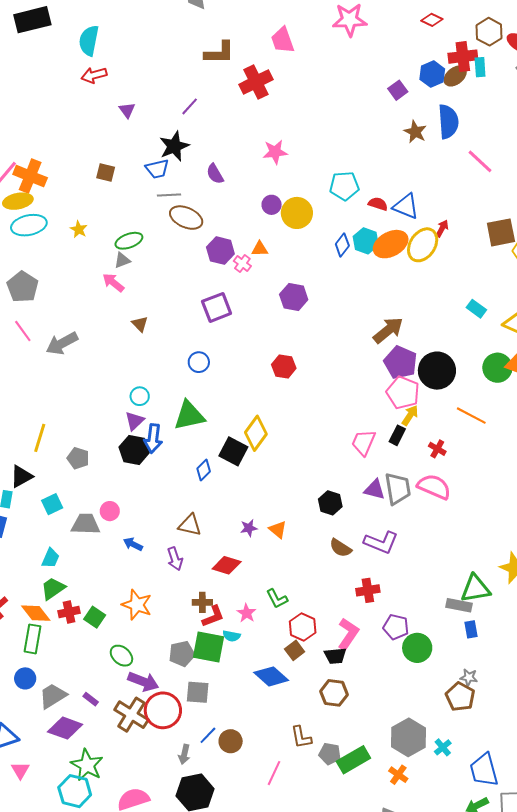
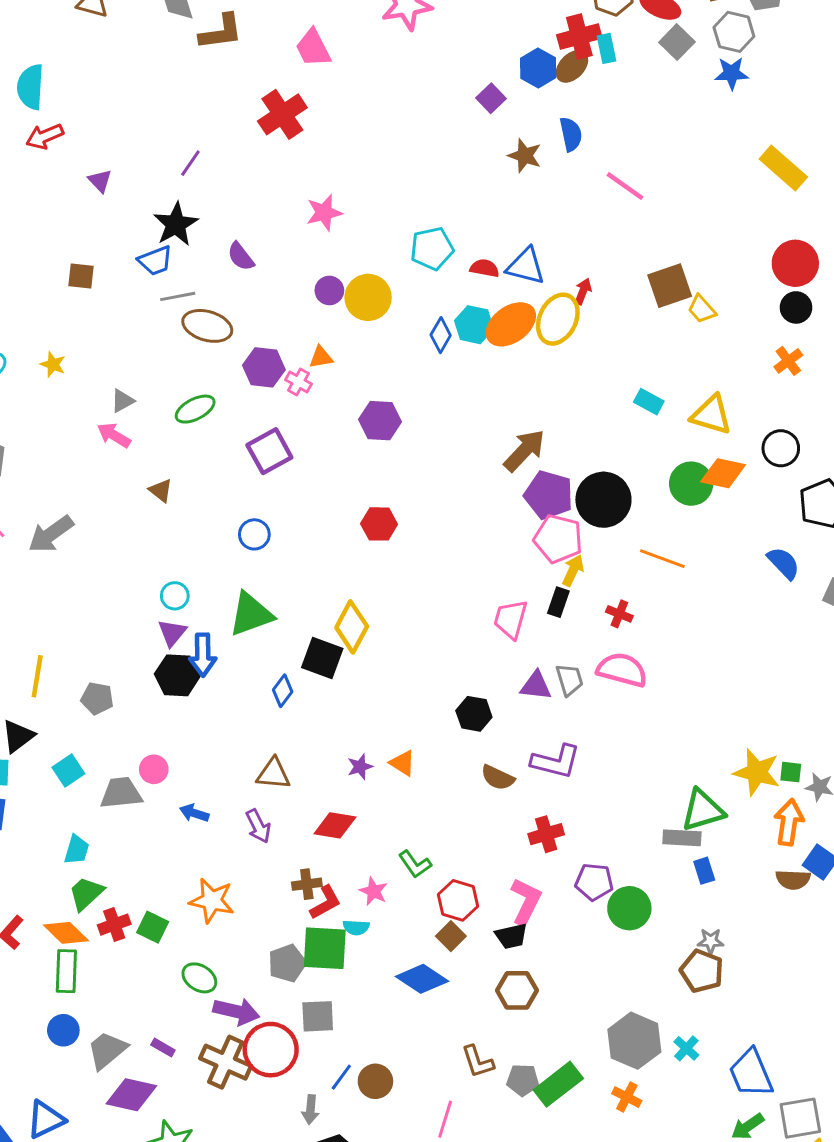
brown L-shape: (219, 53) -> (221, 32), moved
blue semicircle: (448, 122) -> (571, 134), size x0.7
green ellipse: (129, 241) -> (195, 409), moved
gray trapezoid: (398, 489) -> (570, 680), size x0.7

